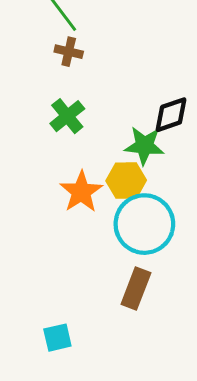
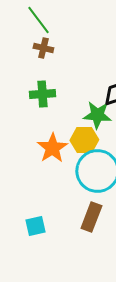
green cross: (67, 116) -> (42, 94), turned 35
cyan square: (57, 338) -> (35, 226), moved

